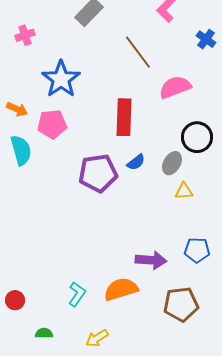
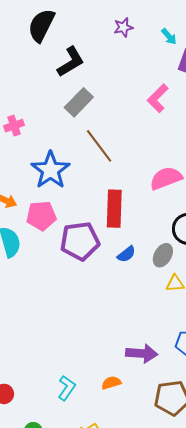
brown line: (138, 52) -> (99, 146), moved
purple pentagon: (98, 173) -> (80, 241), moved
orange semicircle: (121, 289) -> (111, 383), size x0.6

